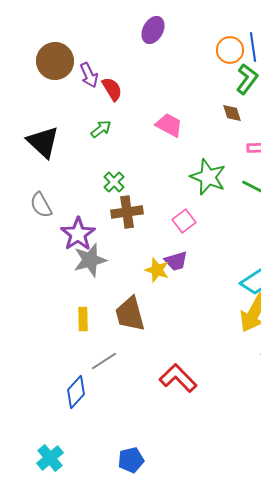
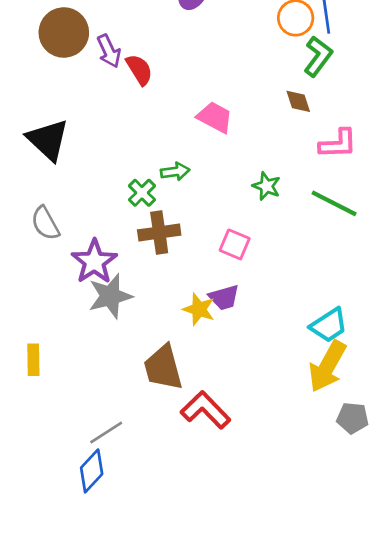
green arrow: (101, 129) -> (175, 172), moved, turned 30
green star: (208, 177) -> (266, 186), size x0.6
pink square: (184, 221) -> (235, 244), turned -30
yellow rectangle: (83, 319) -> (33, 360), moved
gray line: (104, 361) -> (106, 432), moved
red L-shape: (178, 378) -> (206, 410), moved

